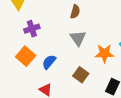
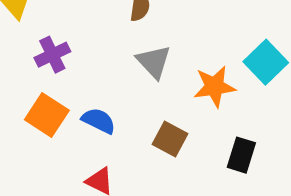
blue semicircle: (49, 62) -> (99, 121), turned 84

